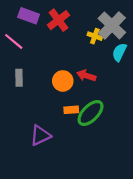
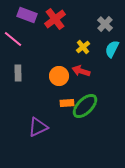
gray cross: (112, 25) -> (105, 24), size x0.6
yellow cross: (95, 36) -> (83, 47), moved, turned 32

